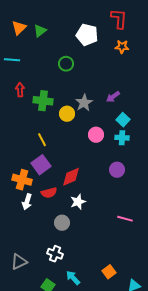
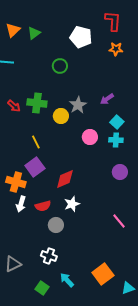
red arrow: (20, 90) -> (14, 106), moved, turned 136
purple circle: (117, 170) -> (120, 172), moved
red semicircle: (49, 193) -> (43, 206), moved
pink line: (125, 219) -> (119, 221), turned 35
orange square: (109, 272) -> (103, 274), size x1.5

